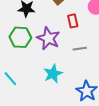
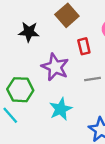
green hexagon: (20, 37) -> (20, 90), moved

